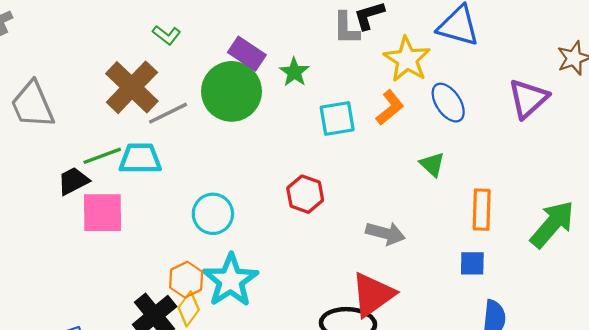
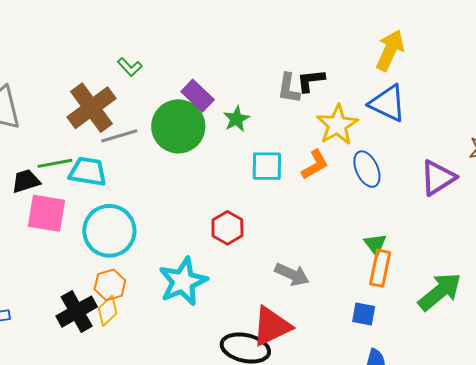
green triangle: (432, 164) -> (375, 244), moved
cyan circle: (213, 214) -> (109, 231), moved, size x1.4
cyan star: (231, 280) -> (183, 281), moved

